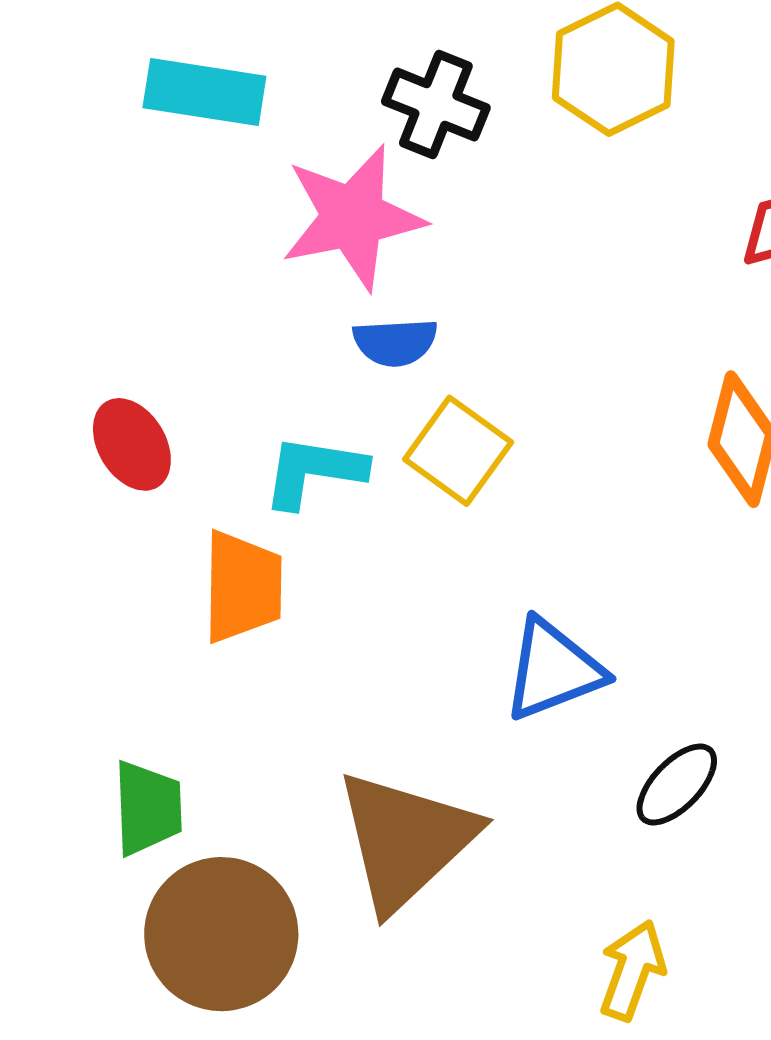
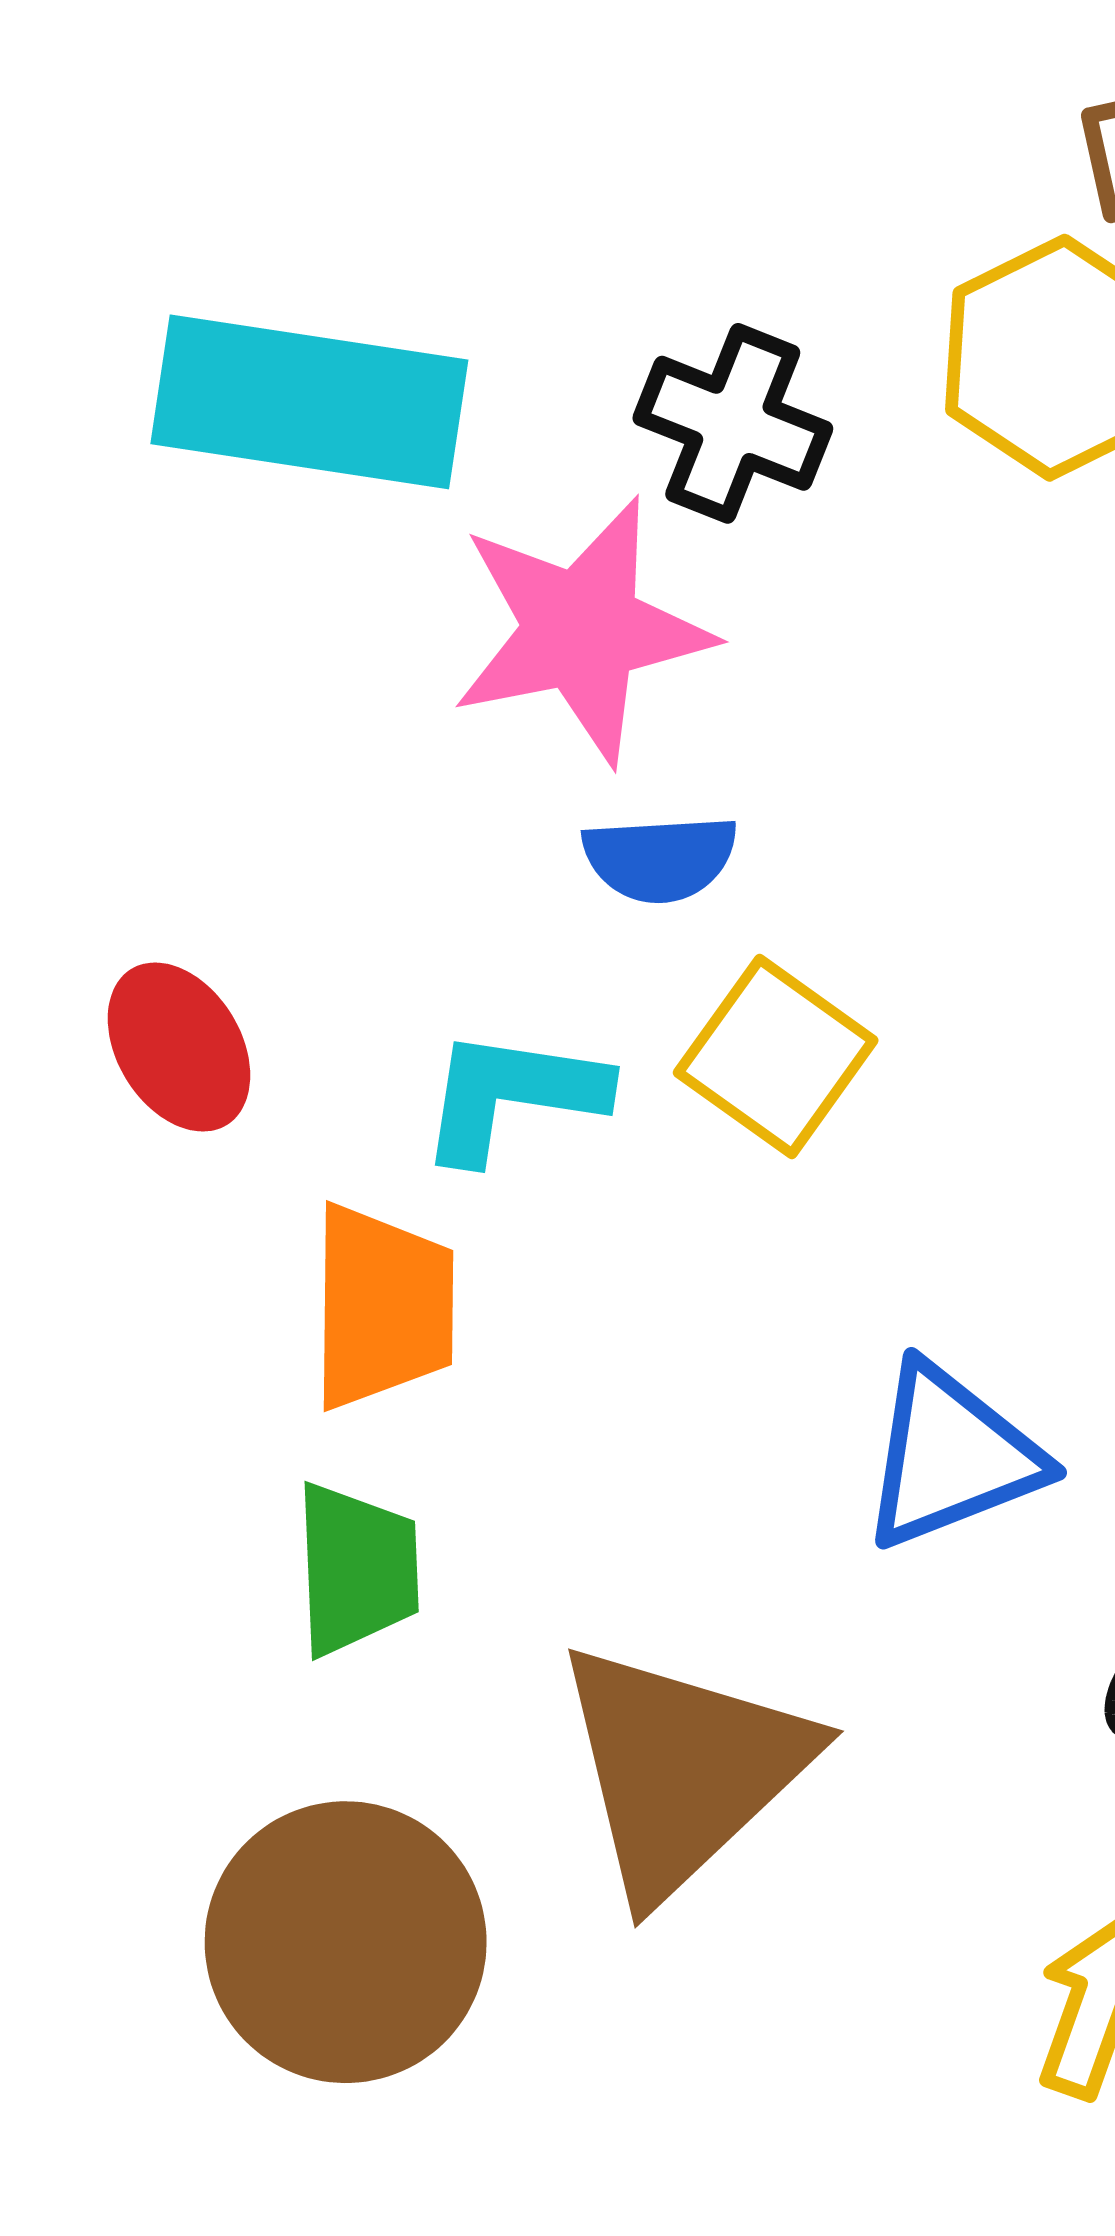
cyan rectangle: (204, 92) -> (309, 402), size x1.4
green trapezoid: (148, 808) -> (357, 1569), moved

